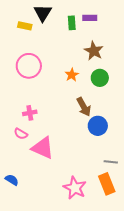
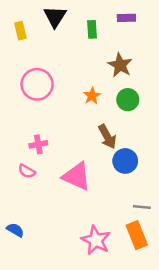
purple rectangle: (90, 18) -> (126, 18), moved
yellow rectangle: (25, 26) -> (20, 31), moved, turned 64
pink triangle: (43, 148) -> (77, 176), moved

